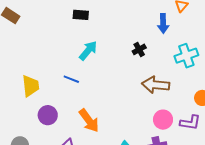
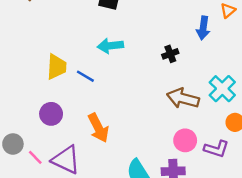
cyan arrow: (88, 50) -> (110, 46), turned -145
cyan cross: (186, 56) -> (222, 89), moved, turned -35
yellow trapezoid: (31, 86) -> (57, 67), moved

